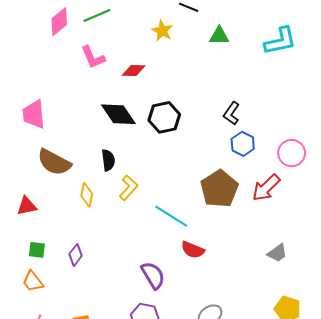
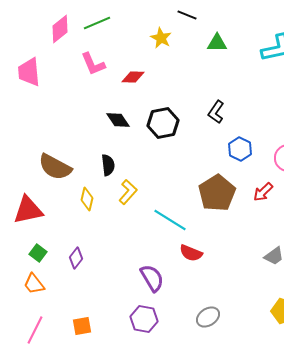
black L-shape: (231, 113) -> (216, 112), moved
pink trapezoid: (34, 114) -> (29, 72), moved
black diamond: (118, 114) -> (118, 120), size x0.7
red arrow: (266, 188) -> (263, 192), size x0.7
red triangle: (27, 206) -> (28, 210), size x1.5
green square: (37, 250) -> (38, 253), turned 30

